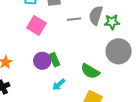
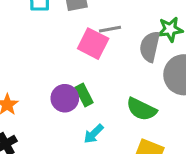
gray semicircle: (96, 15) -> (150, 47), moved
pink square: (37, 25) -> (93, 44), moved

